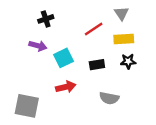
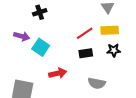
red line: (94, 29) -> (85, 33), moved
purple arrow: (38, 46) -> (22, 36), moved
cyan square: (64, 58) -> (41, 47), moved, turned -30

